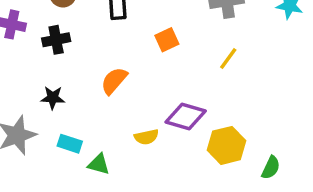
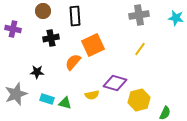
black cross: (56, 40) -> (51, 38), moved
orange square: (167, 40) -> (93, 45), moved, size x1.6
green triangle: (99, 164) -> (65, 103), moved

